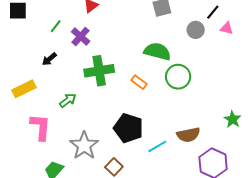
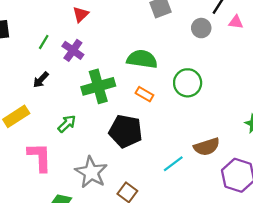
green semicircle: (157, 51) -> (142, 59), moved
black pentagon: (128, 128) -> (126, 131), moved

